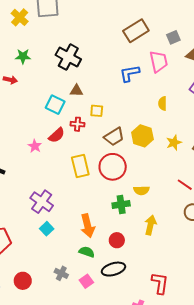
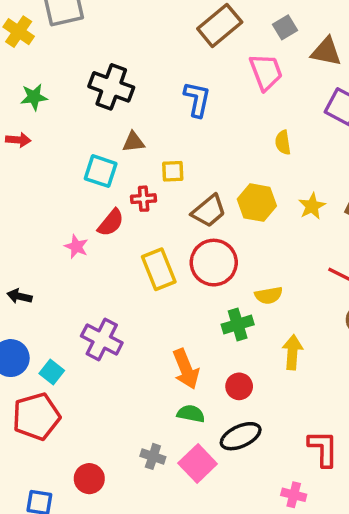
blue L-shape: (130, 73) -> (197, 99), moved, turned 120
cyan square: (47, 229) -> (52, 372), moved
pink square: (86, 281) -> (198, 464), size x1.5

